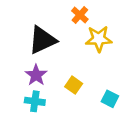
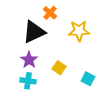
orange cross: (80, 15) -> (50, 13), moved

